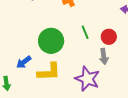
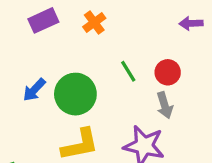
blue arrow: (24, 62) -> (34, 90), moved

